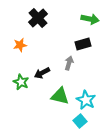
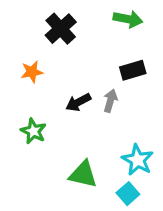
green arrow: (90, 19) -> (128, 19), moved
black arrow: (42, 73) -> (78, 102), moved
green triangle: (60, 96) -> (83, 174), moved

